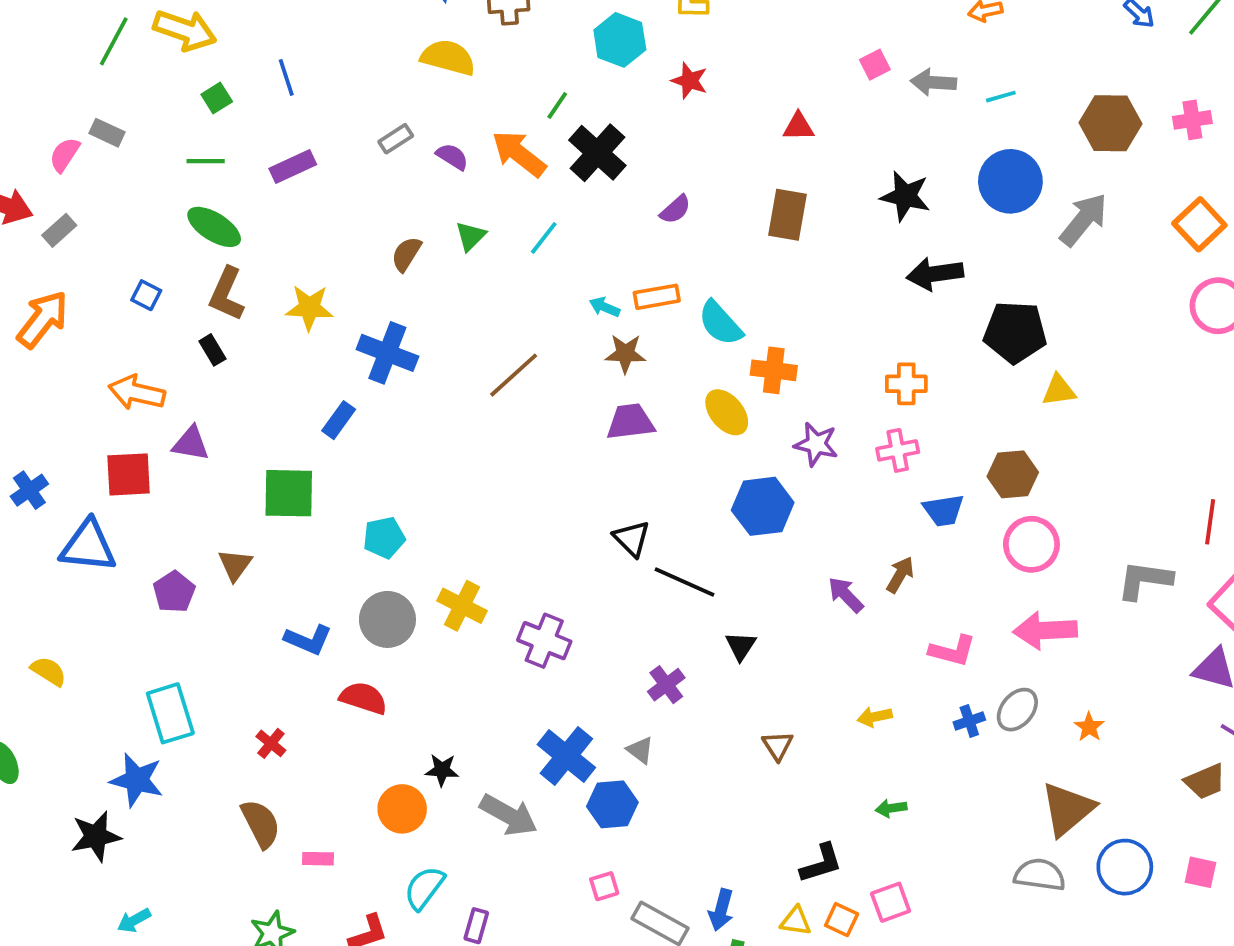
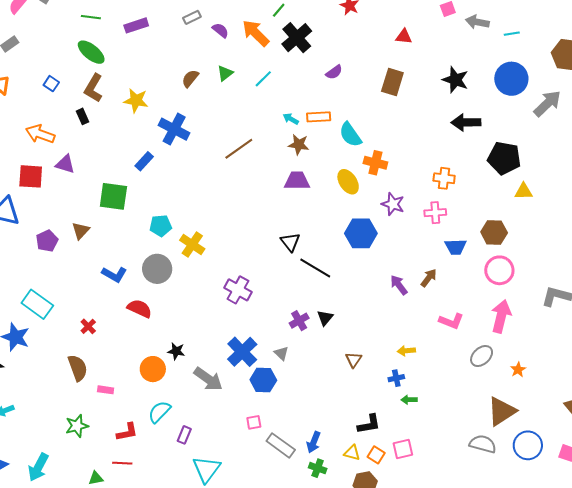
yellow cross: (462, 606) -> (192, 245), moved
pink arrow: (1045, 630) -> (501, 316), turned 100
black triangle: (741, 646) -> (325, 318), moved
cyan rectangle: (170, 713) -> (37, 304), turned -44
blue cross: (969, 721) -> (396, 378), moved

